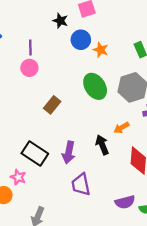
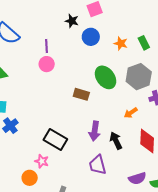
orange star: (101, 50) -> (121, 43), moved
brown rectangle: (52, 105) -> (81, 94), moved, turned 70
black arrow: (102, 145) -> (116, 141), moved
purple arrow: (69, 153) -> (95, 131), moved

